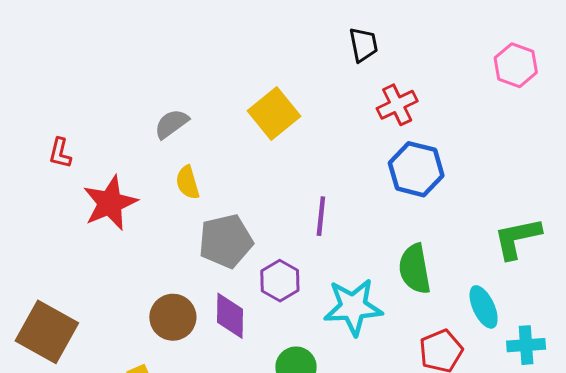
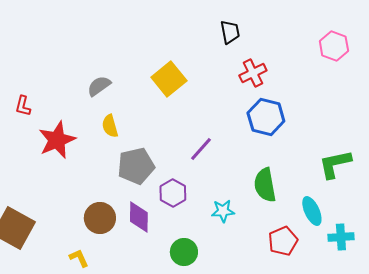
purple line: (321, 216) -> (201, 149), turned 36
cyan star: (353, 307) -> (223, 211), size x0.6

